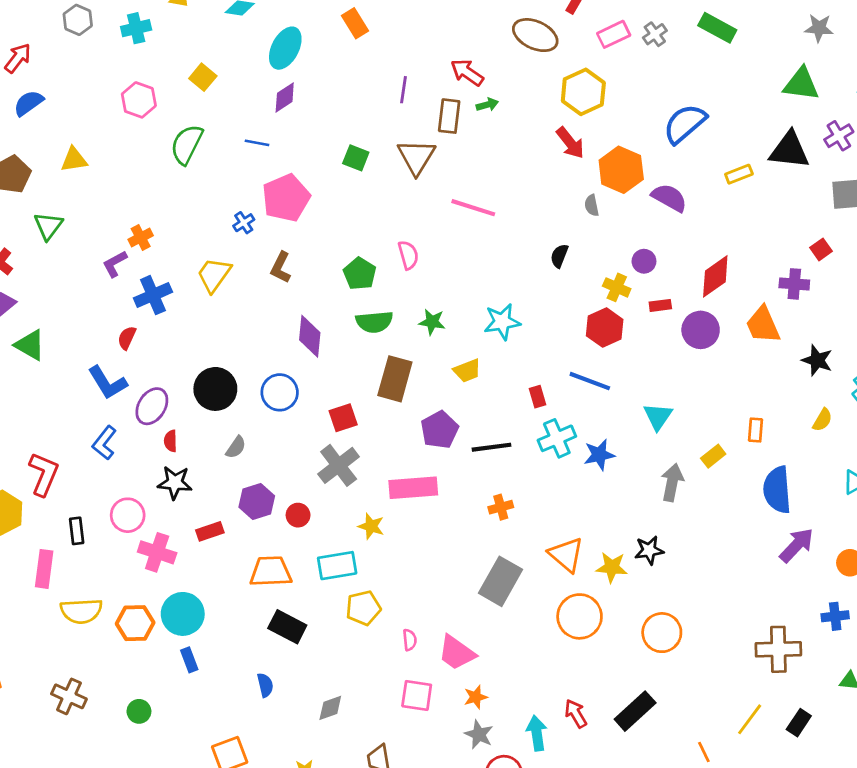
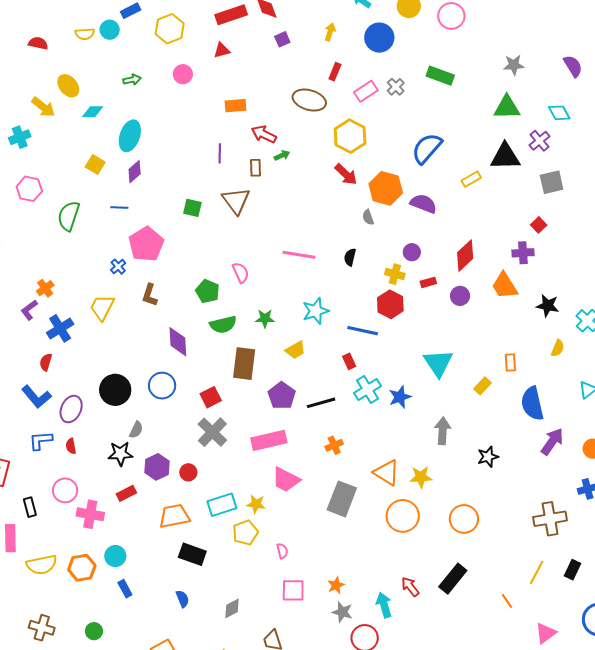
orange rectangle: (355, 23) -> (235, 106), moved, turned -55
yellow square: (203, 77) -> (95, 165), moved
brown rectangle: (449, 116) -> (256, 168), size x0.7
pink line: (473, 208) -> (299, 255), moved
purple circle: (701, 330) -> (460, 296), size x0.7
blue line: (590, 381) -> (363, 331), moved
cyan triangle: (658, 416) -> (438, 363), size x1.4
red semicircle: (171, 441) -> (71, 446), moved
blue L-shape: (104, 443) -> (41, 441), turned 55
gray arrow: (672, 482) -> (443, 431), moved
black star: (175, 483) -> (120, 454), moved
yellow star: (371, 526) -> (256, 504), moved
black star: (649, 550) -> (488, 457), moved
cyan circle: (183, 614) -> (115, 556), size x0.7
pink trapezoid: (457, 653) -> (286, 480), moved

